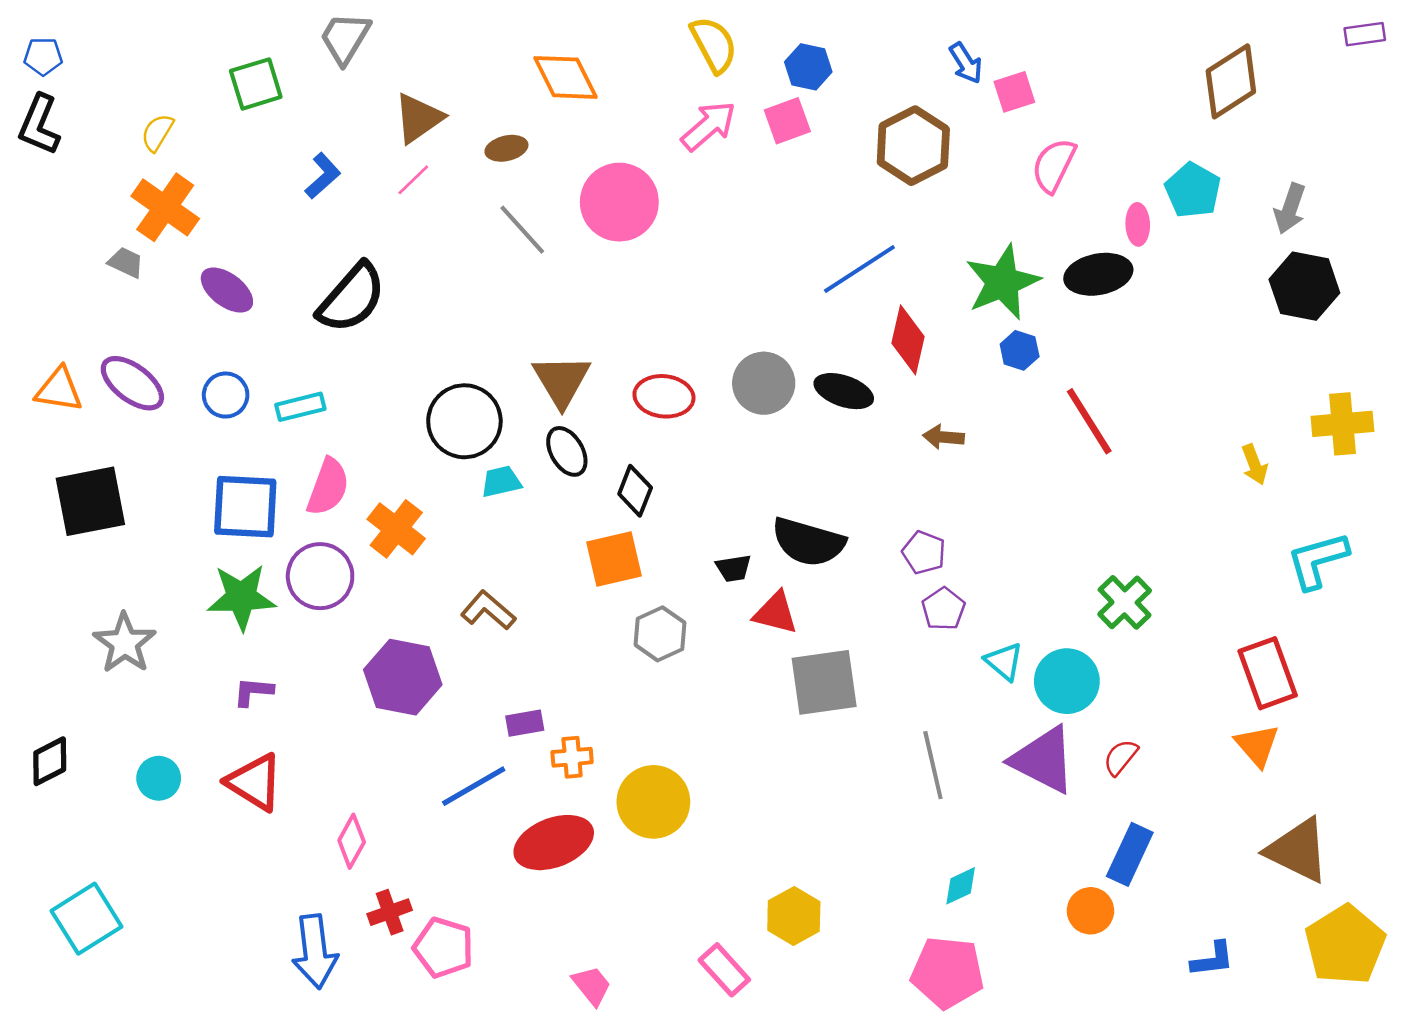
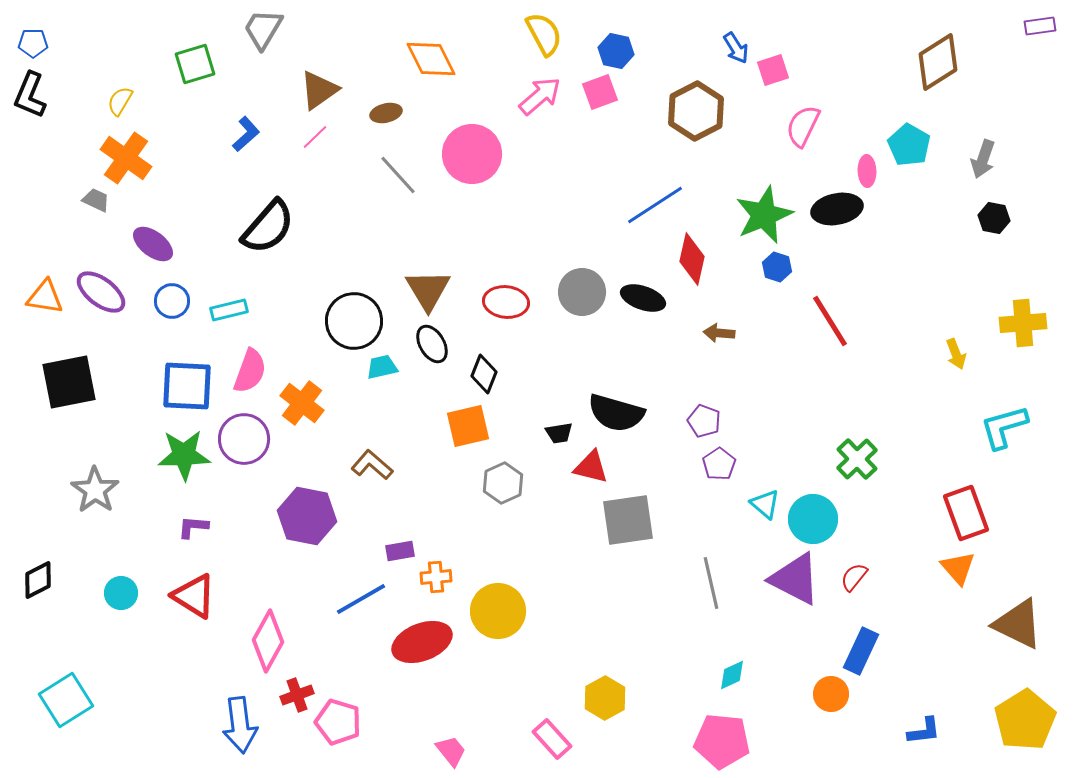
black hexagon: (1304, 286) -> (994, 218), size x0.6
purple ellipse: (227, 290) -> (153, 244), moved
pink diamond: (352, 841) -> (268, 641), size x1.5
brown triangle: (1298, 850) -> (1018, 624), moved

